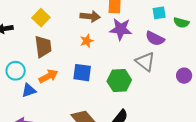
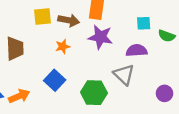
yellow square: (41, 18) -> (43, 16), moved, turned 36
purple semicircle: (155, 38) -> (137, 50), turned 144
blue square: (82, 73) -> (55, 80), turned 30
orange arrow: (48, 76) -> (19, 96), moved

